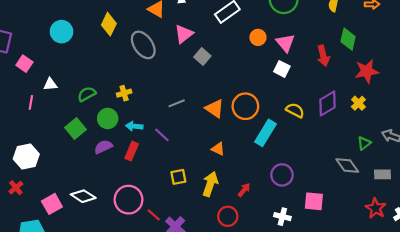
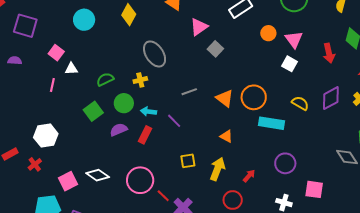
gray ellipse: (143, 45) -> (155, 54), moved
pink square: (24, 64) -> (56, 53), moved
cyan rectangle: (265, 133) -> (272, 123), turned 65

